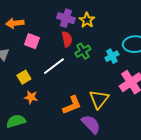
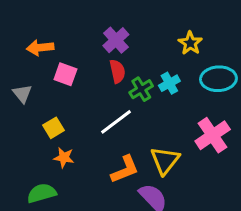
purple cross: (66, 18) -> (116, 40), turned 30
yellow star: (87, 20) -> (190, 43), moved
cyan cross: (112, 56) -> (169, 83), moved
white line: (54, 66) -> (116, 122), moved

